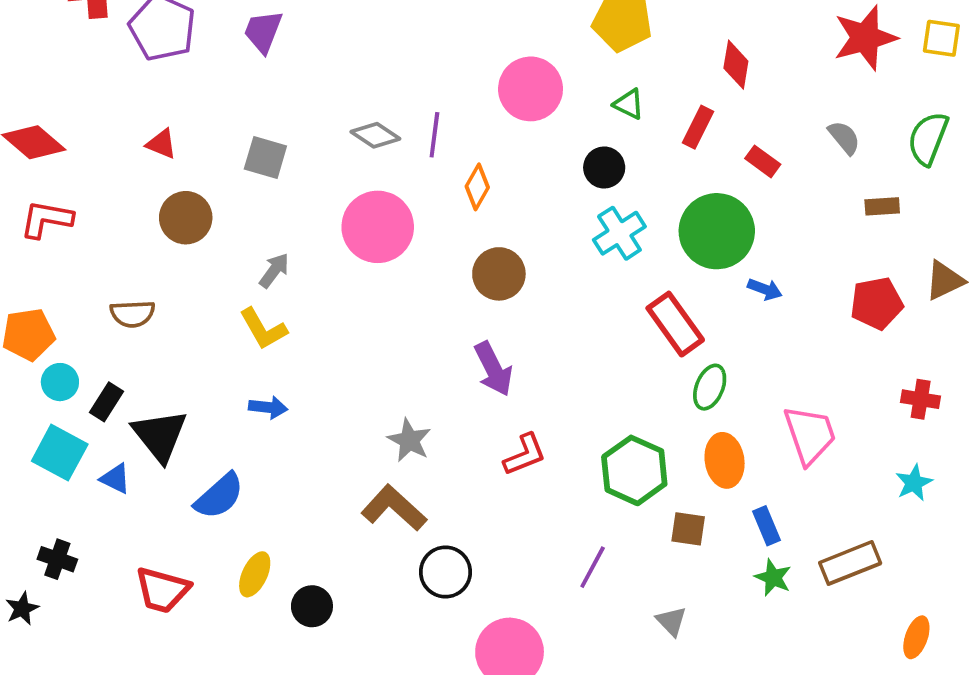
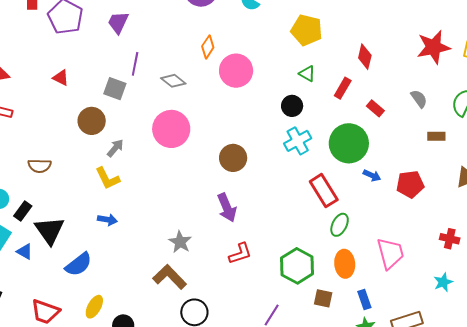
pink circle: (531, 89) -> (236, 71), moved
purple line: (434, 135) -> (135, 64), moved
orange diamond: (477, 187) -> (208, 47), moved
brown circle: (186, 218) -> (92, 121), moved
red pentagon: (877, 303) -> (410, 184), moved

